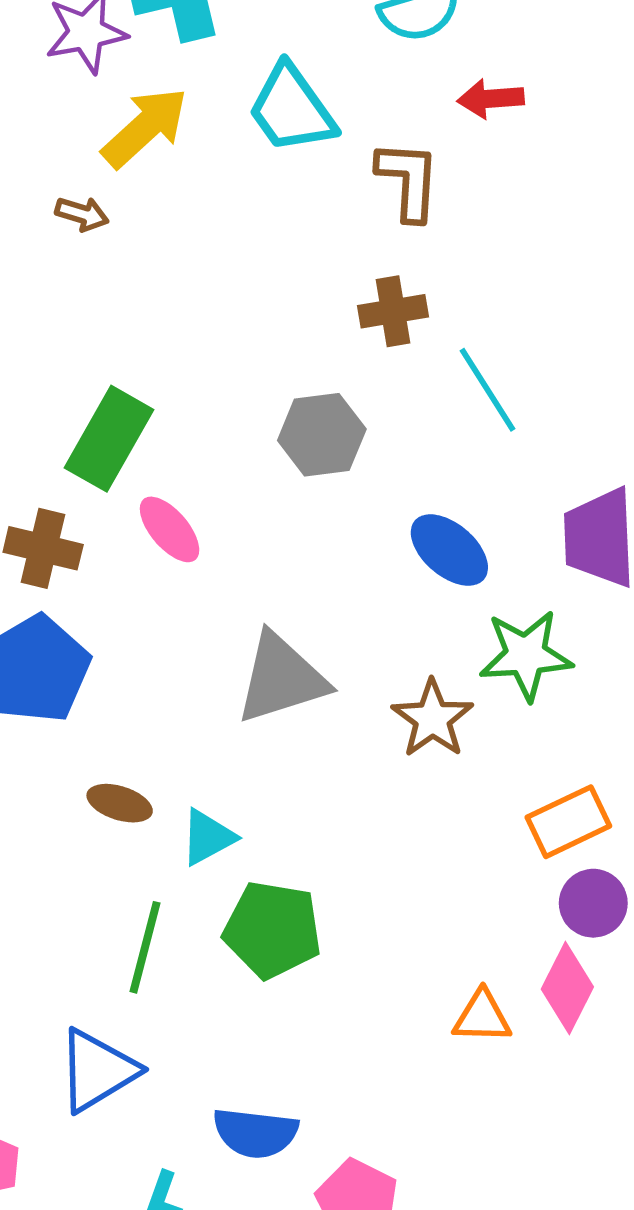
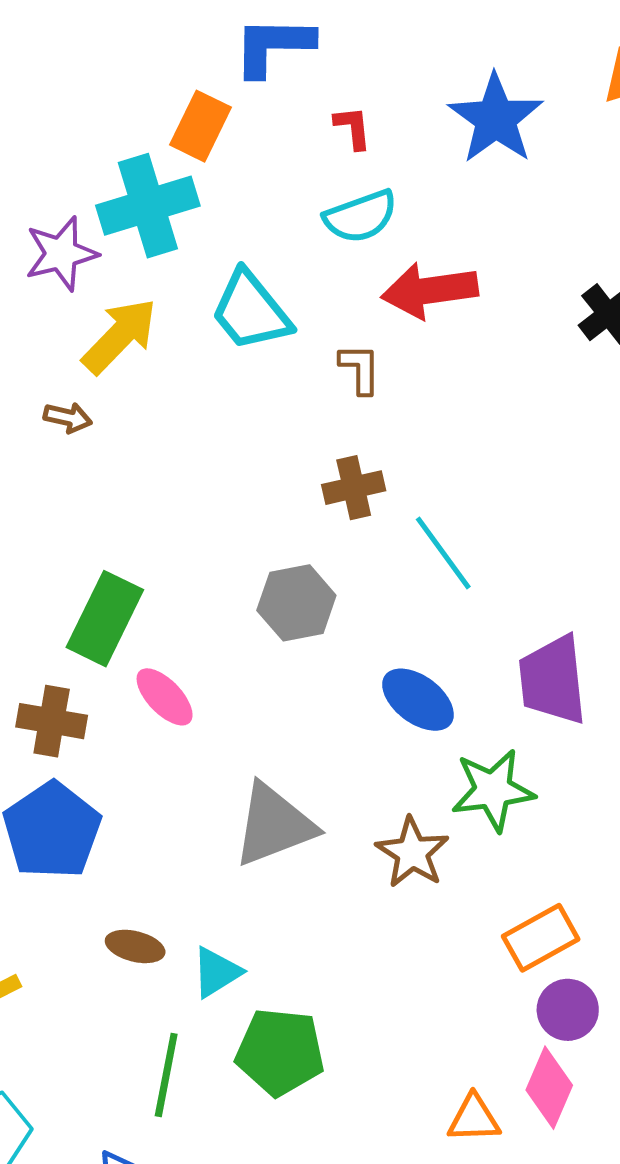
red arrow: (491, 99) -> (430, 290), size x1.6
brown L-shape: (408, 180) -> (360, 369), size x0.7

